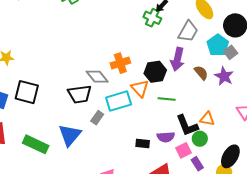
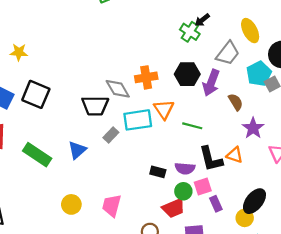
black hexagon: (155, 72) -> (187, 74), moved
purple star: (224, 76) -> (253, 128), moved
blue triangle: (70, 135) -> (77, 150), size x0.7
green circle: (200, 139) -> (183, 191), moved

